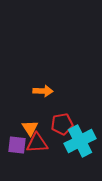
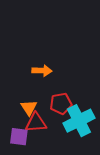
purple square: (17, 145) -> (19, 137), moved

